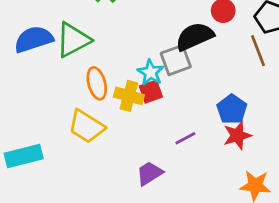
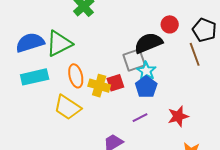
cyan star: (151, 72) -> (146, 71), moved
blue pentagon: (232, 109) -> (146, 87), moved
cyan rectangle: (24, 156) -> (35, 77), moved

